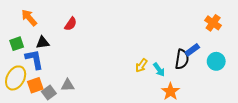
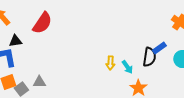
red semicircle: (71, 24) -> (42, 23), size x1.6
yellow arrow: (141, 65) -> (110, 63), turned -32

